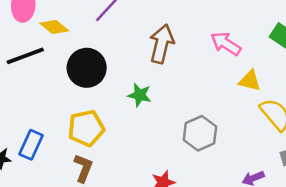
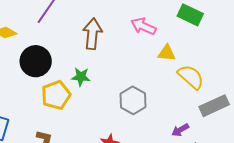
yellow pentagon: (86, 128) -> (56, 95), moved

